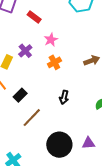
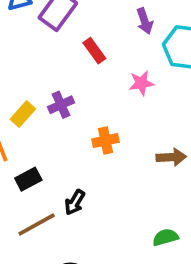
pink star: (51, 40) -> (141, 83), moved
black arrow: (64, 97) -> (75, 202), moved

